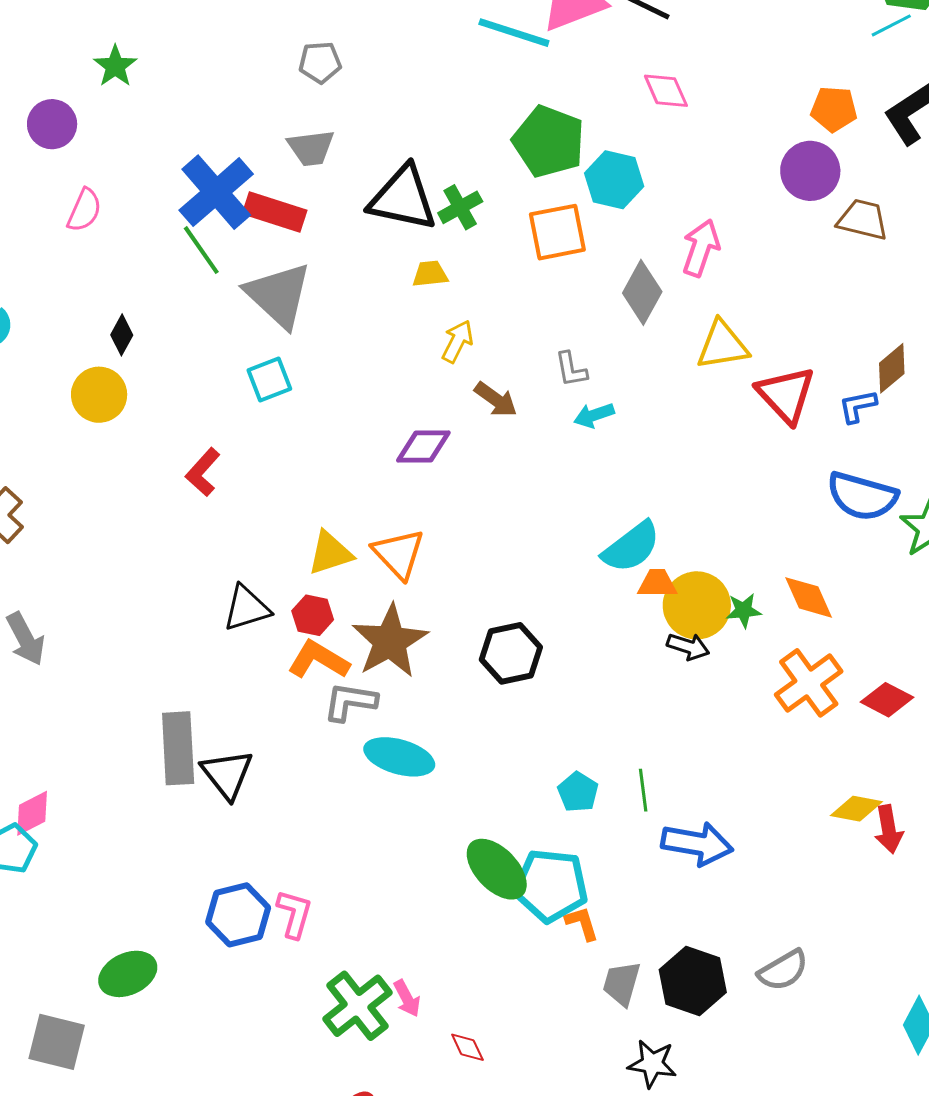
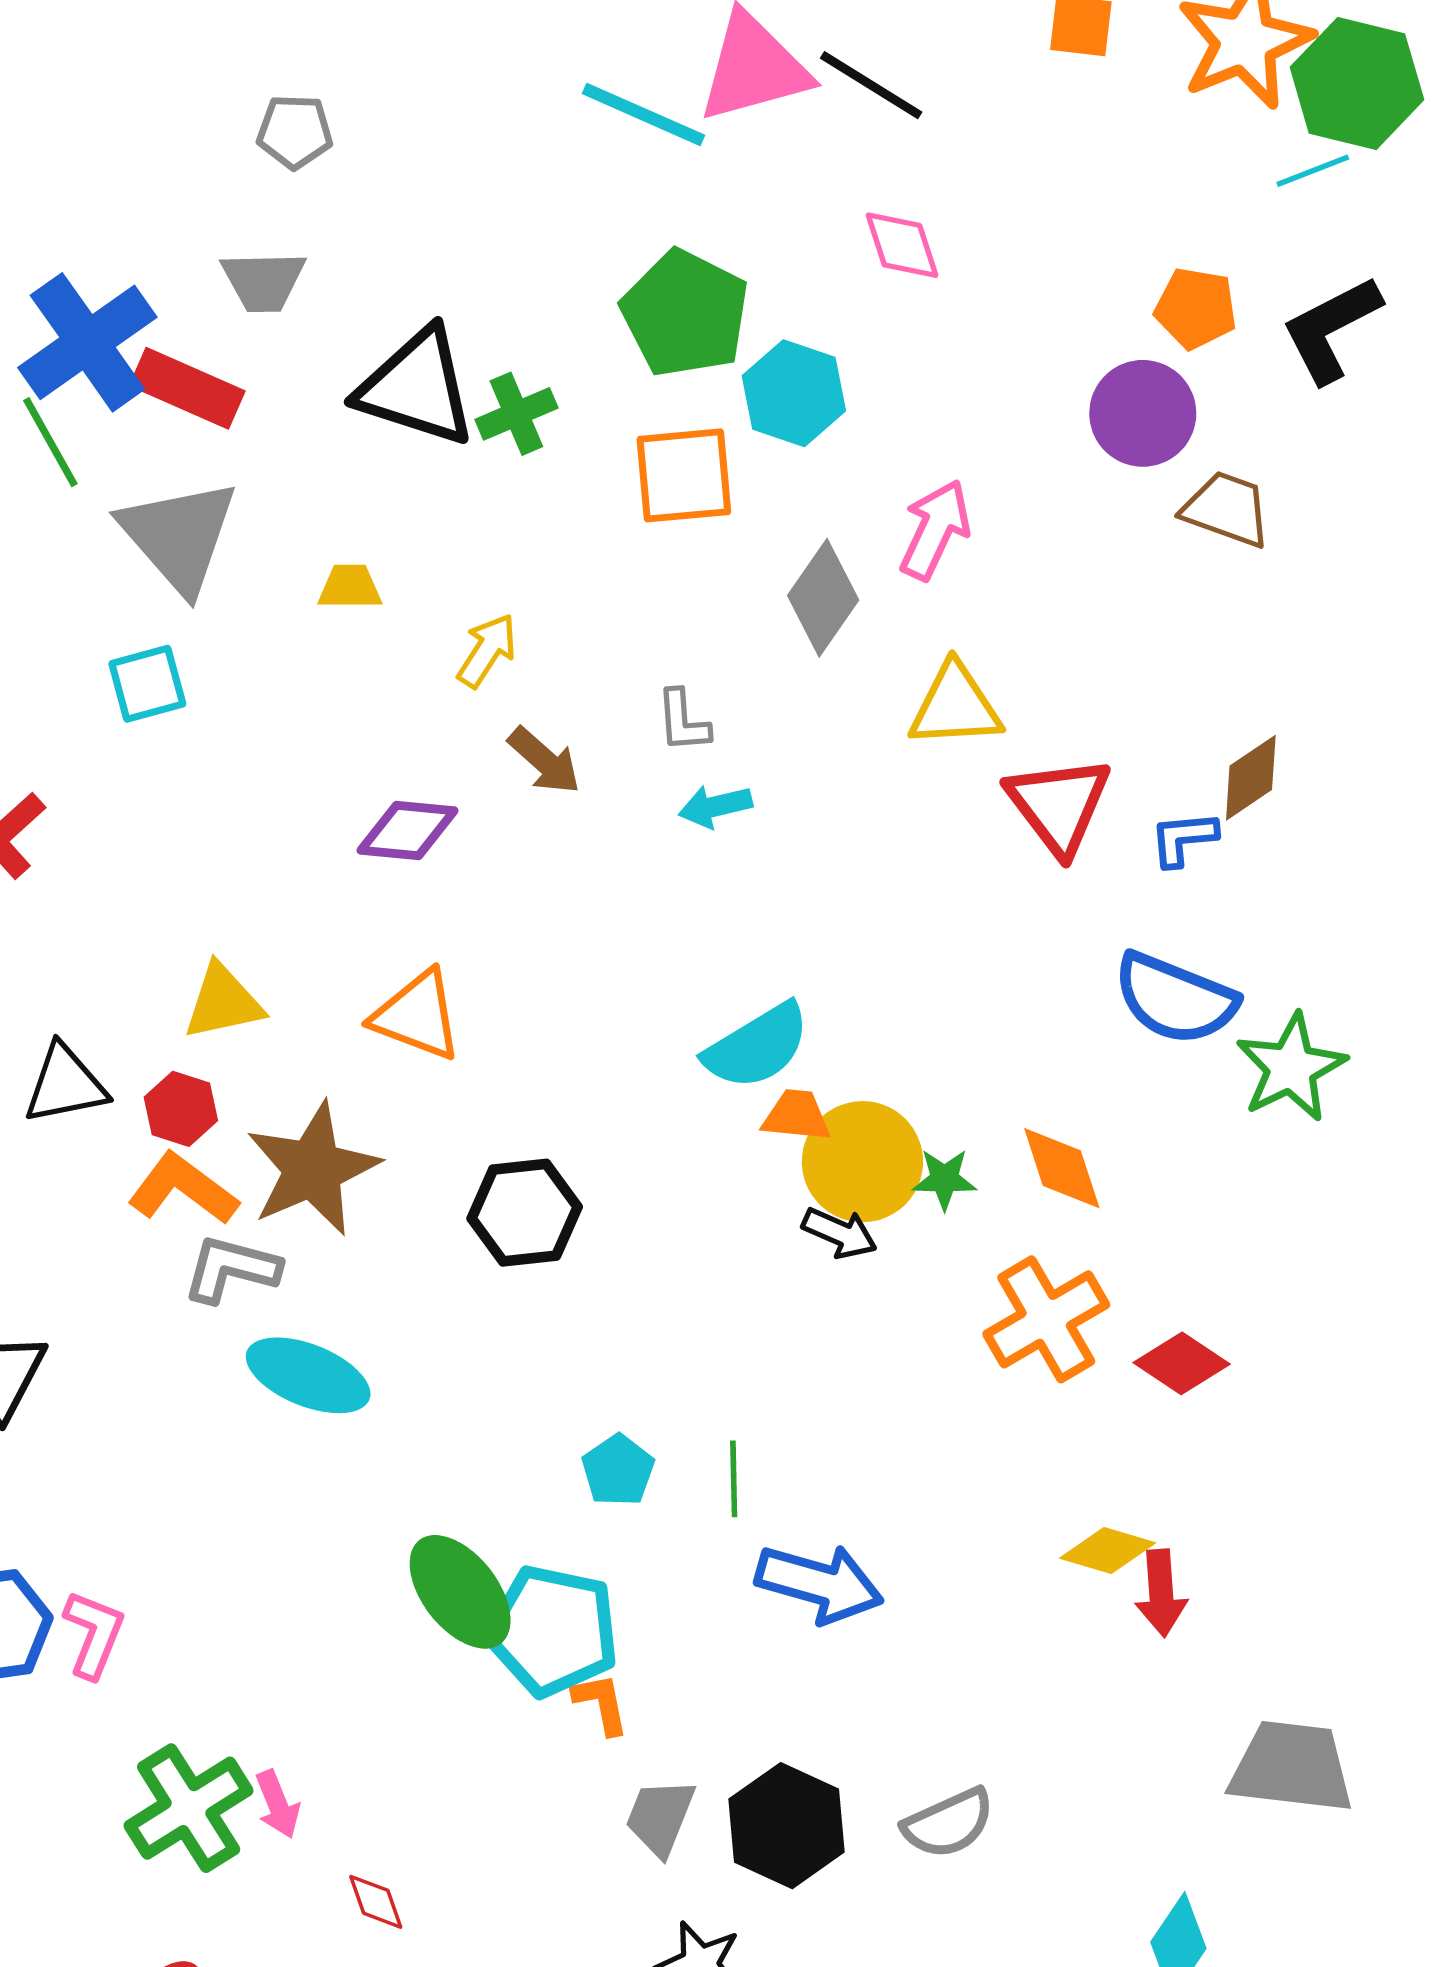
yellow trapezoid: (430, 274) -> (350, 587), moved
orange triangle: (399, 554) -> (417, 1016), moved, turned -32

